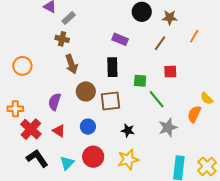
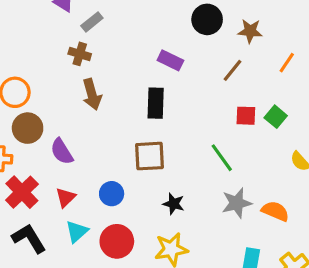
green square: (140, 81) -> (276, 117), moved, turned 32
brown circle: (86, 91) -> (28, 128), moved
purple semicircle: (55, 102) -> (62, 152), turned -54
orange semicircle: (194, 114) -> (275, 211), moved, turned 84
red triangle: (59, 131) -> (66, 198), turned 40
cyan triangle: (67, 163) -> (77, 232), moved

